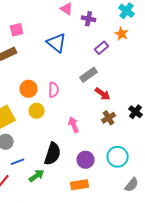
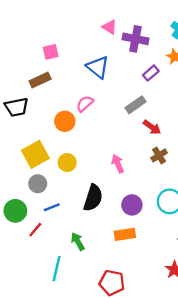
purple cross: (89, 19) -> (135, 39), size x1.5
pink semicircle: (54, 90) -> (85, 104), moved, turned -133
yellow circle: (37, 111) -> (67, 163), moved
green arrow: (37, 176) -> (78, 241), moved, turned -84

